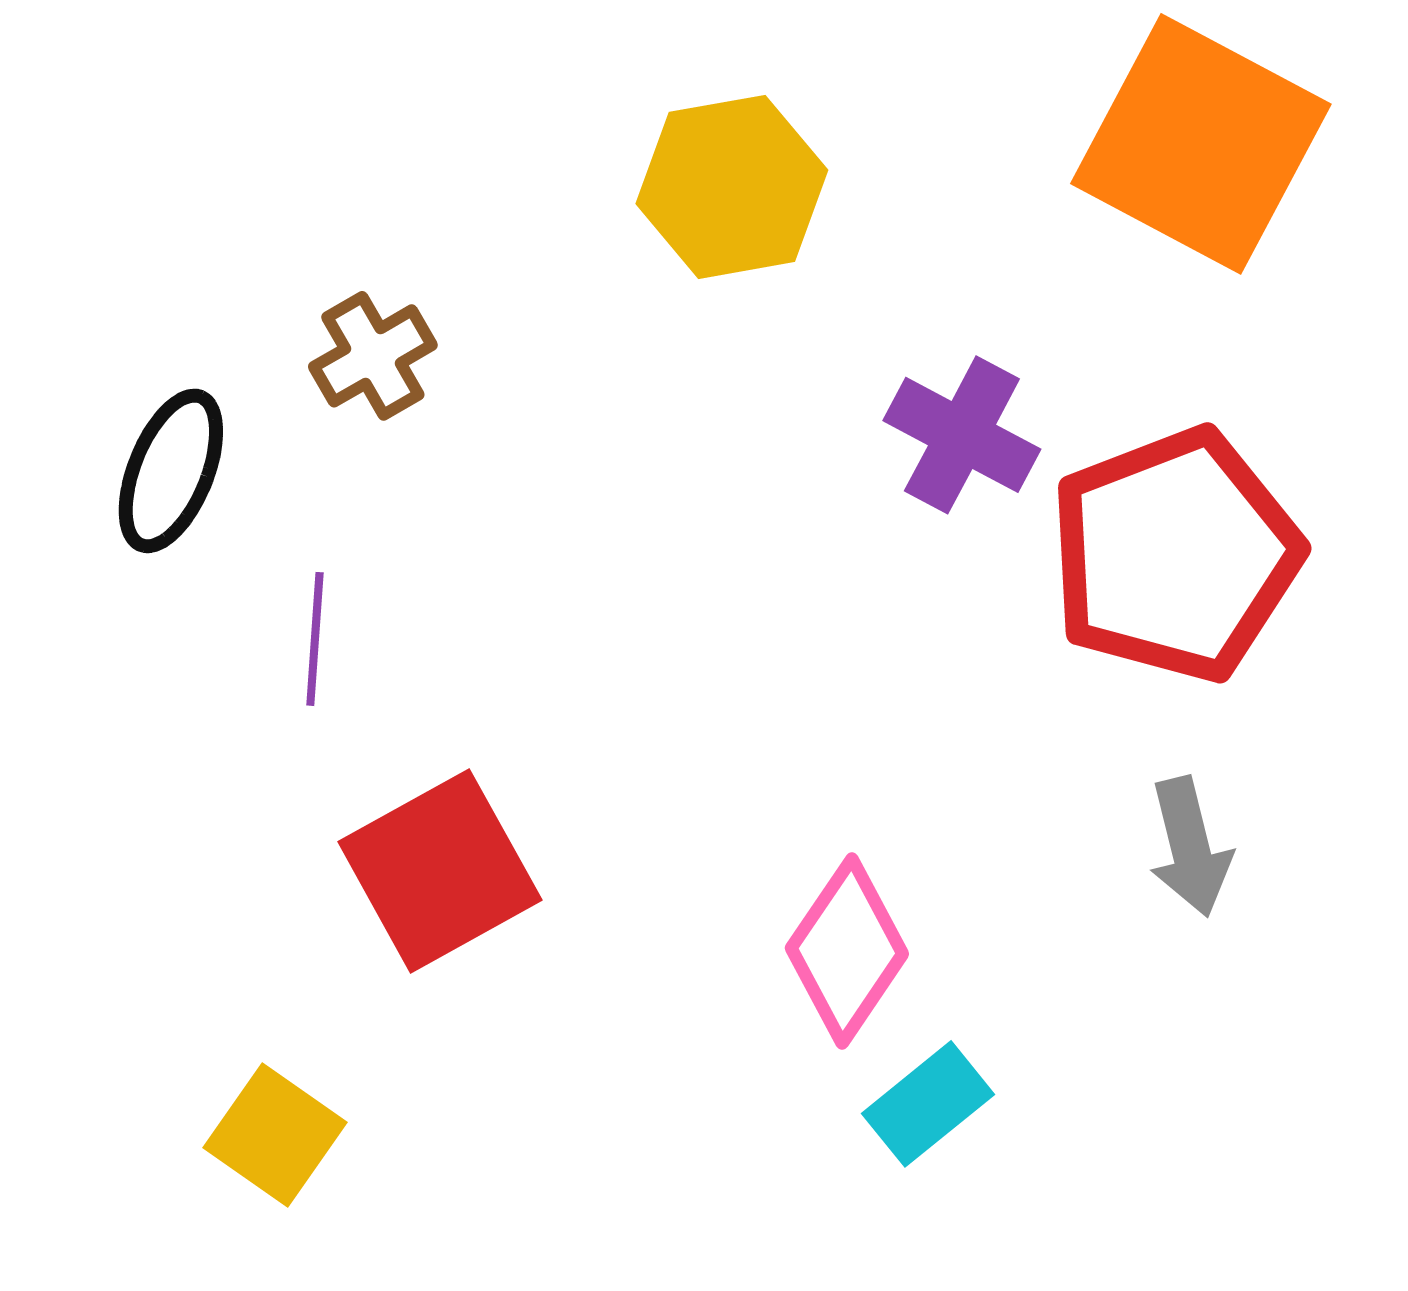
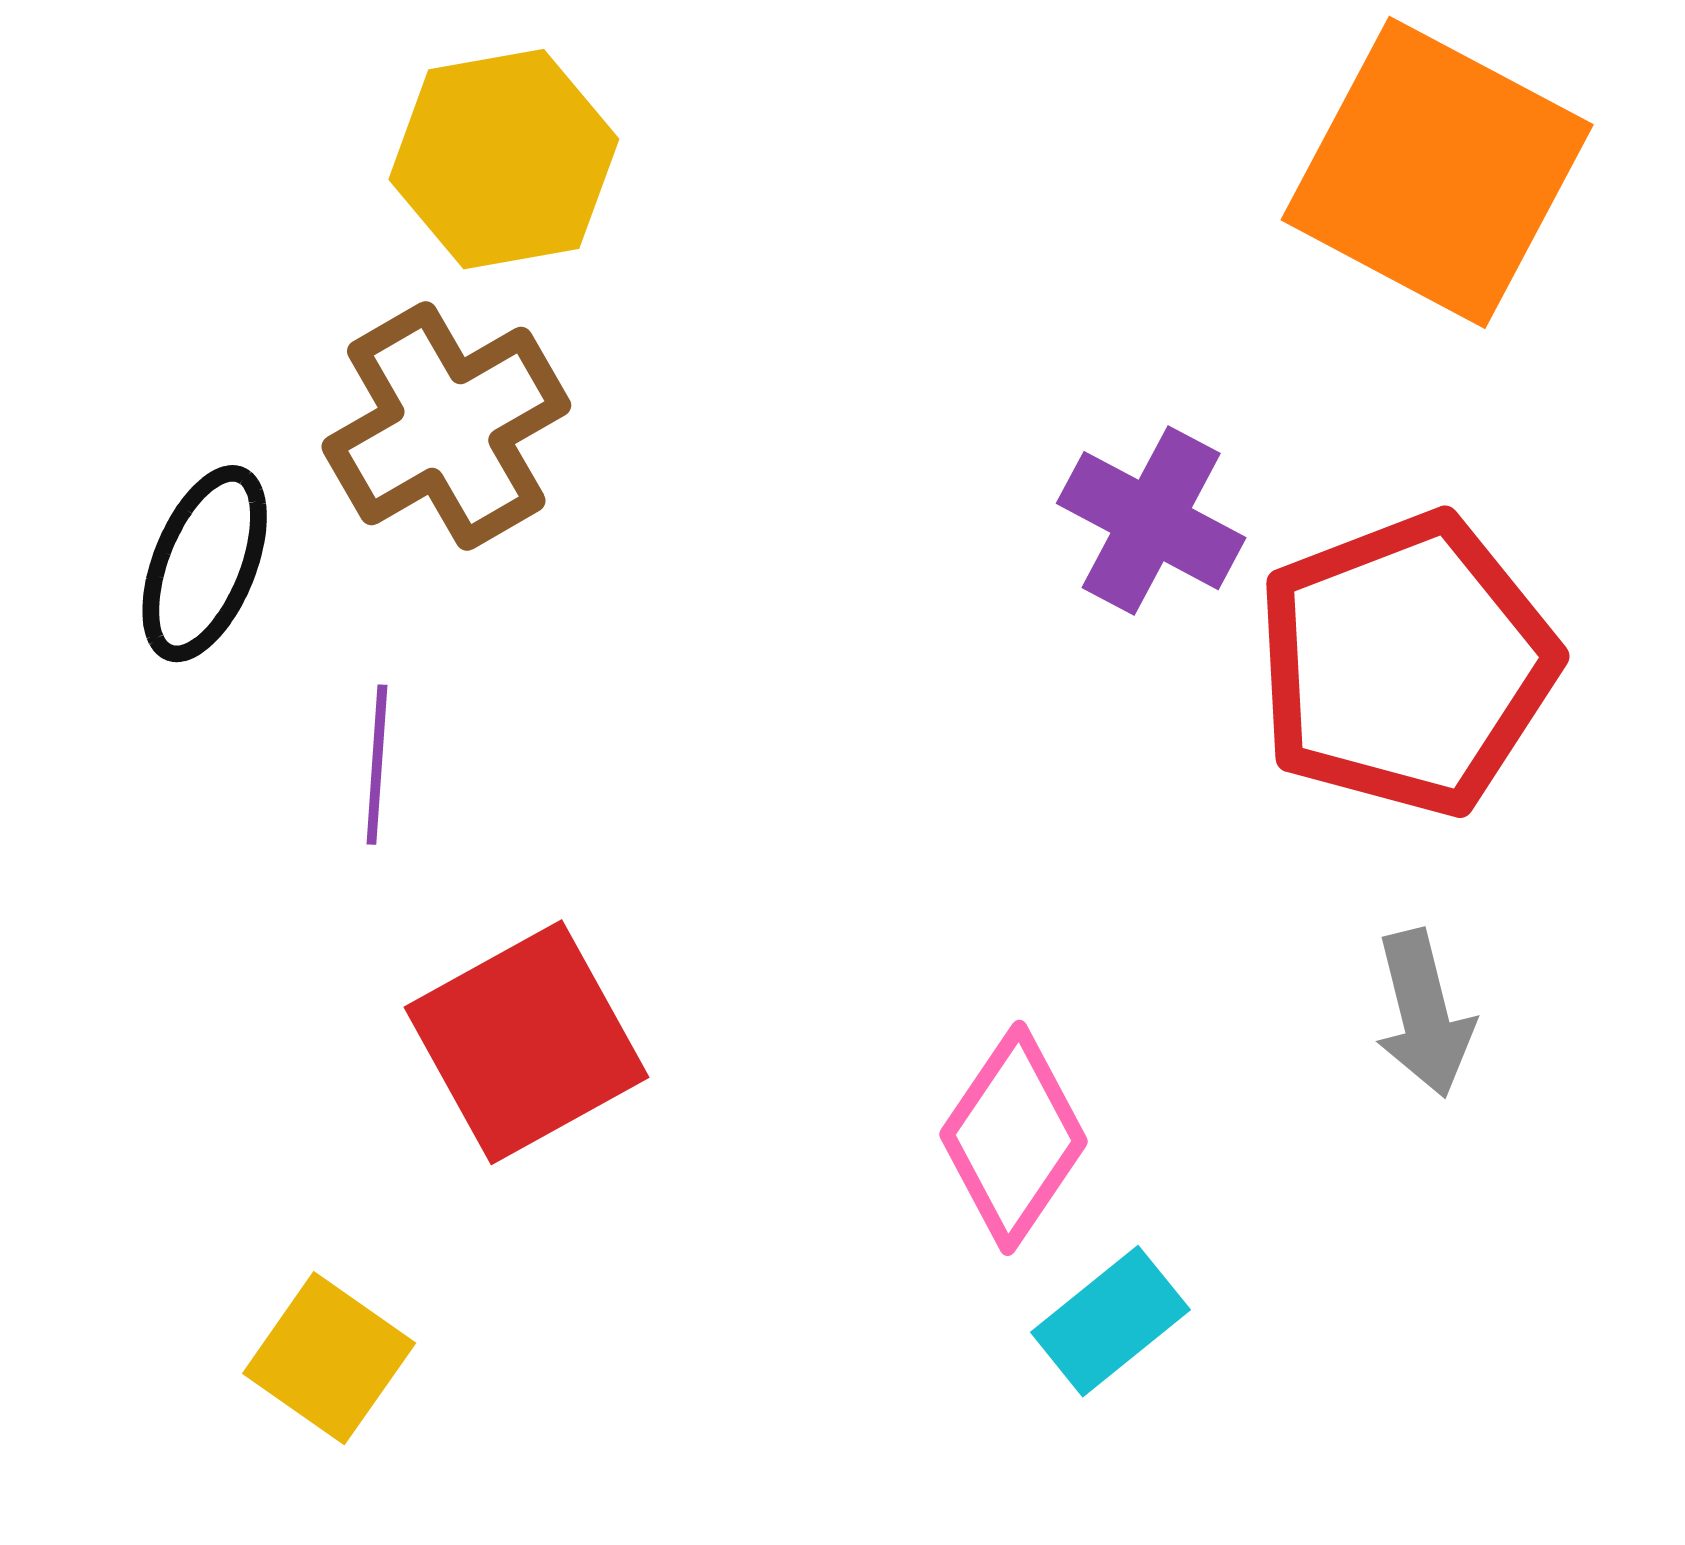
yellow hexagon: (732, 187) -> (504, 159), moved
brown cross: (373, 356) -> (446, 426), size x1.6

